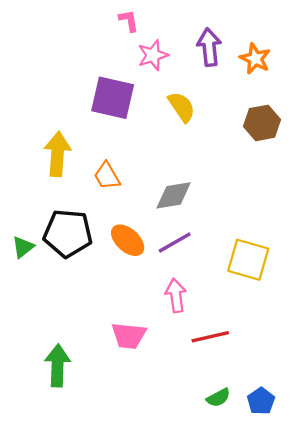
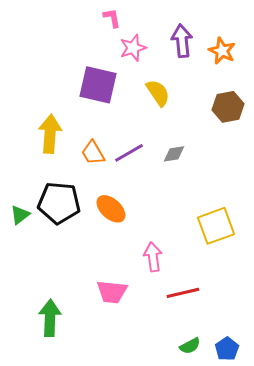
gray diamond: (174, 195) -> (174, 154), moved, size x0.7
purple line: (175, 243) -> (129, 153), moved
yellow square: (248, 260) -> (216, 226), turned -36

